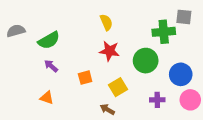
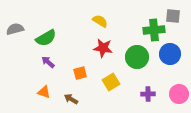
yellow semicircle: (106, 22) -> (100, 21), turned -35
blue circle: (181, 74) -> (170, 54), moved
brown arrow: (107, 109) -> (71, 99), moved

